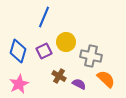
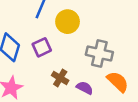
yellow circle: (66, 42) -> (68, 22), moved

